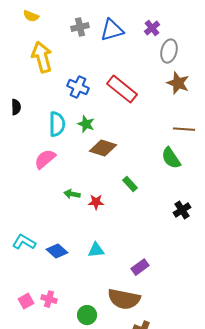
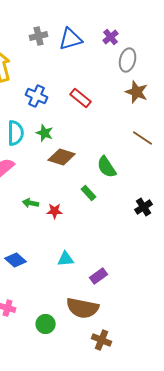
red rectangle: (122, 89) -> (81, 98), size x0.7
brown line: (184, 129) -> (143, 138), turned 30
green semicircle: (171, 158) -> (107, 167), moved
black cross: (182, 210) -> (144, 207), moved
cyan triangle: (96, 250) -> (66, 259), moved

